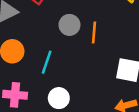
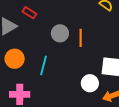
white circle: (59, 98) -> (90, 83), moved

